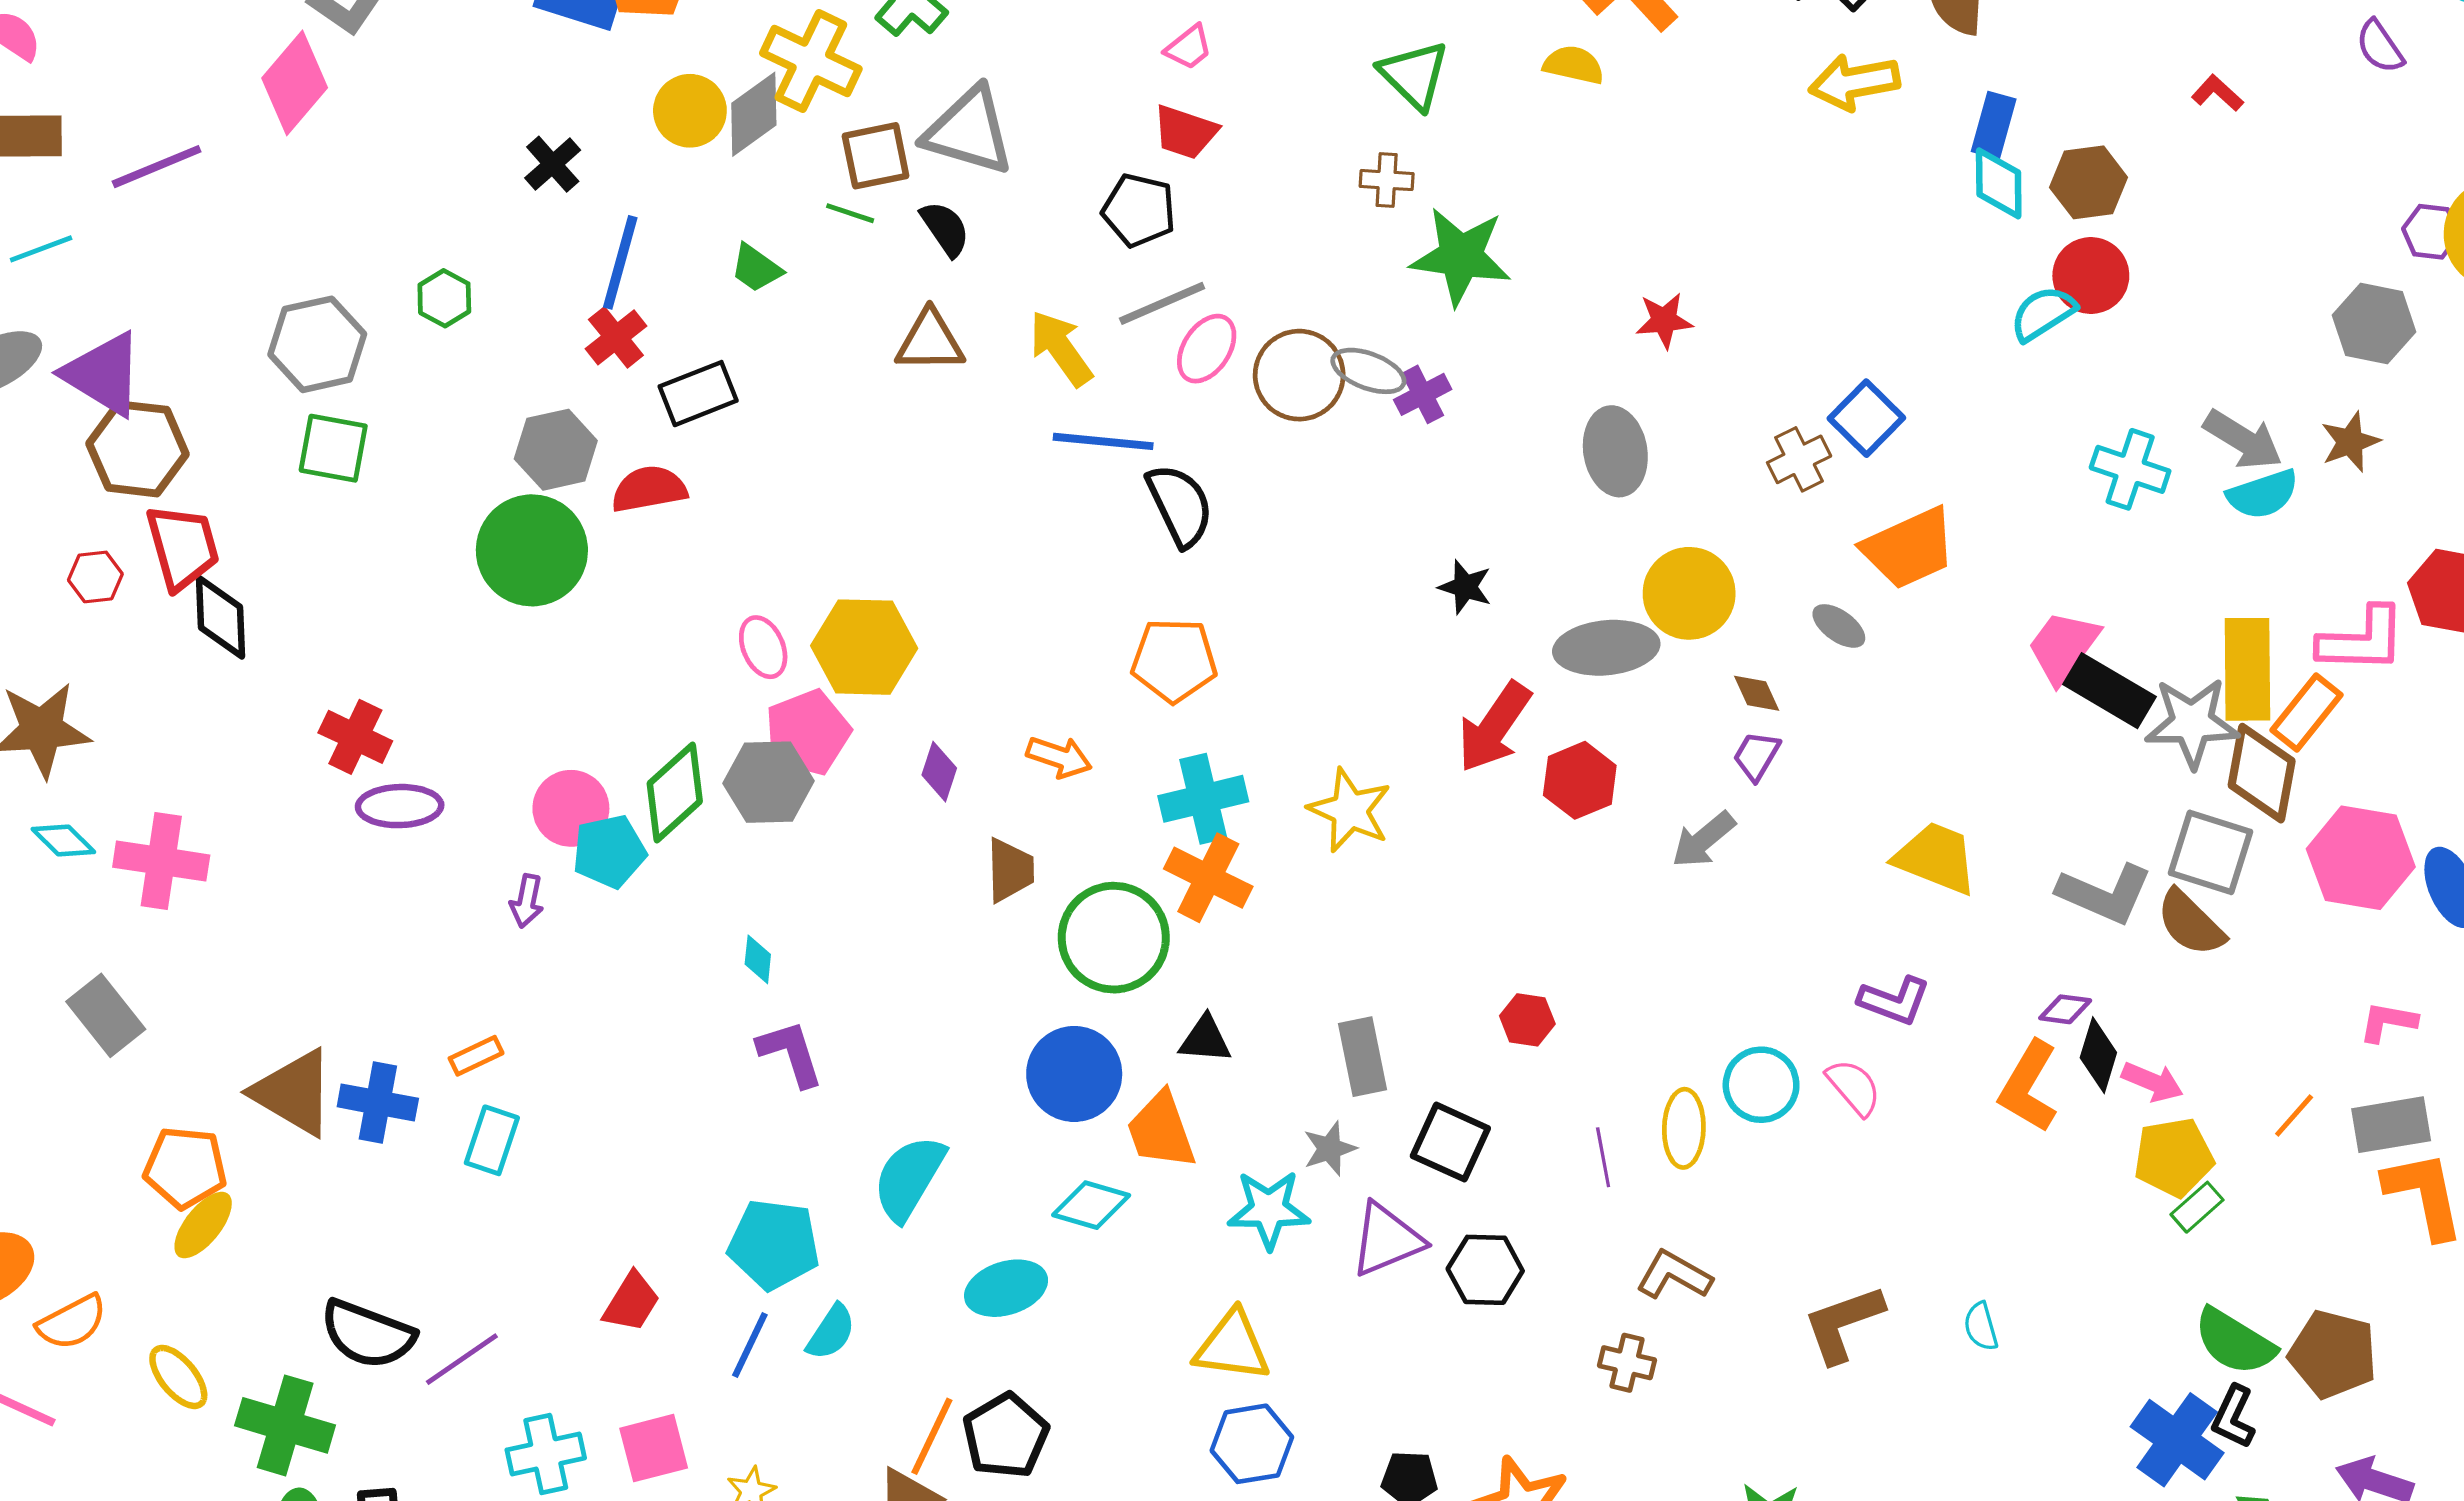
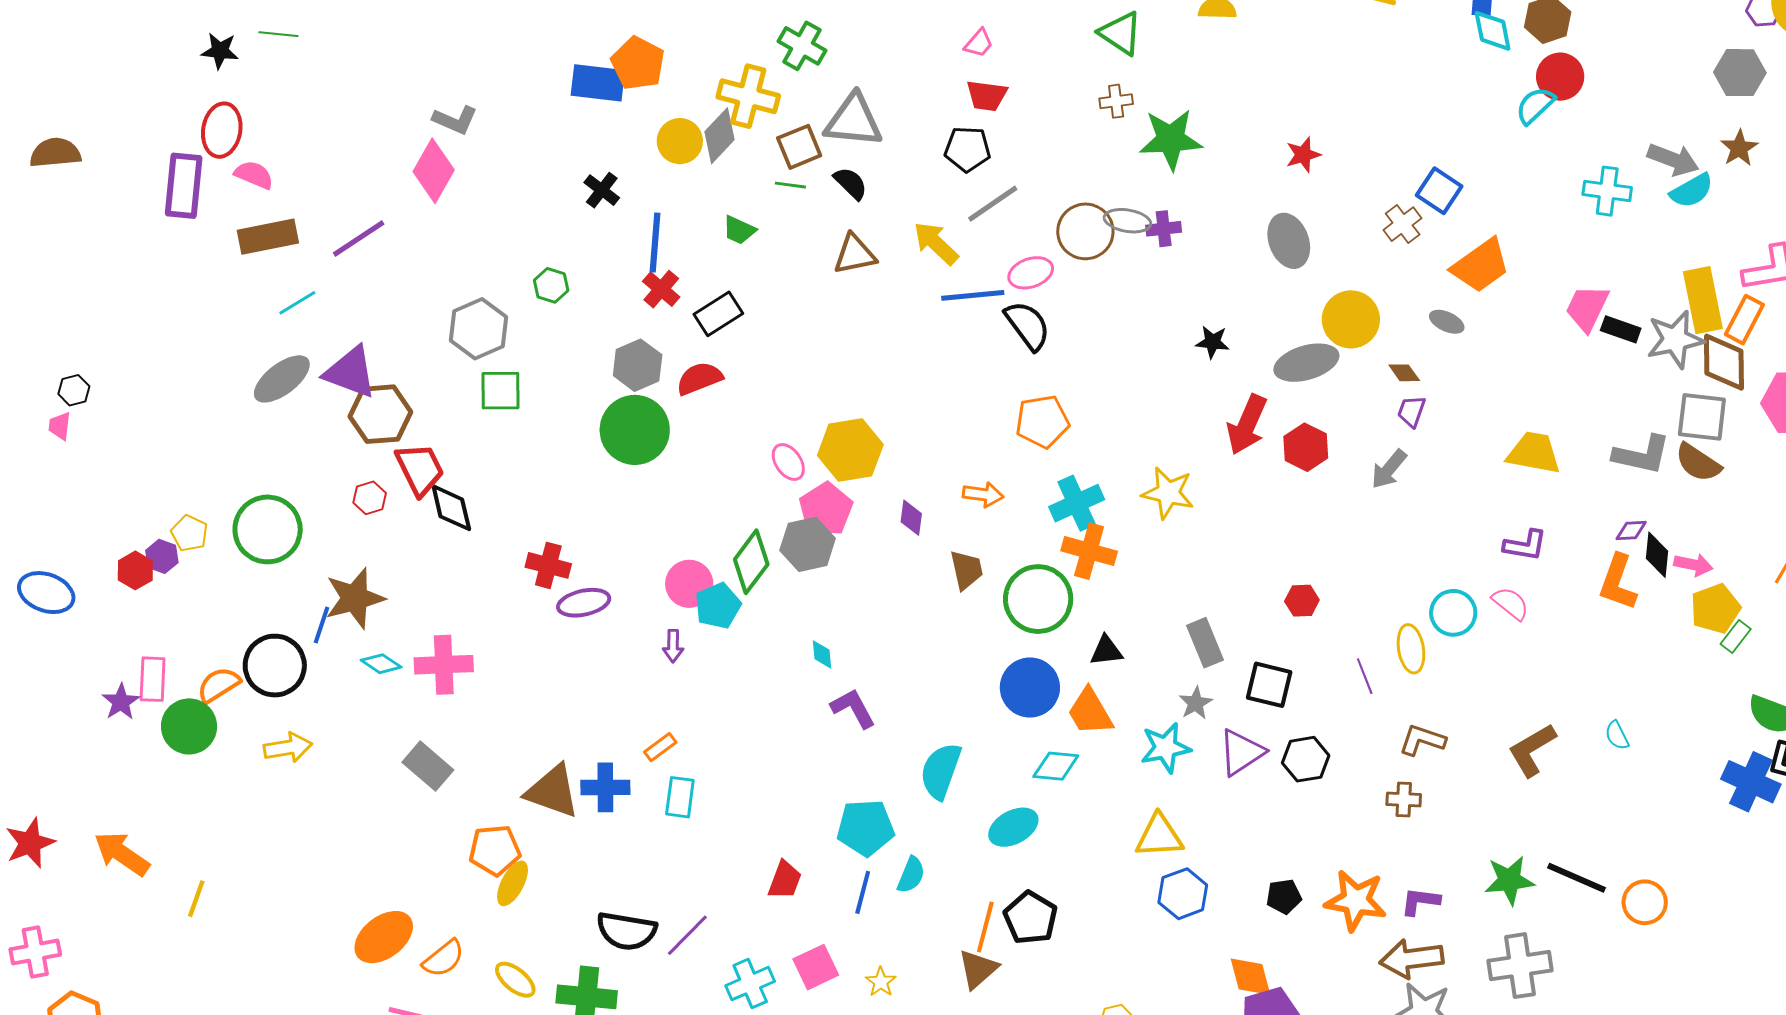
pink ellipse: (1207, 349) -> (1031, 273), moved, turned 48
purple cross: (1423, 394) -> (1164, 229), turned 32
black rectangle: (2109, 691) -> (1621, 329), size x0.7

